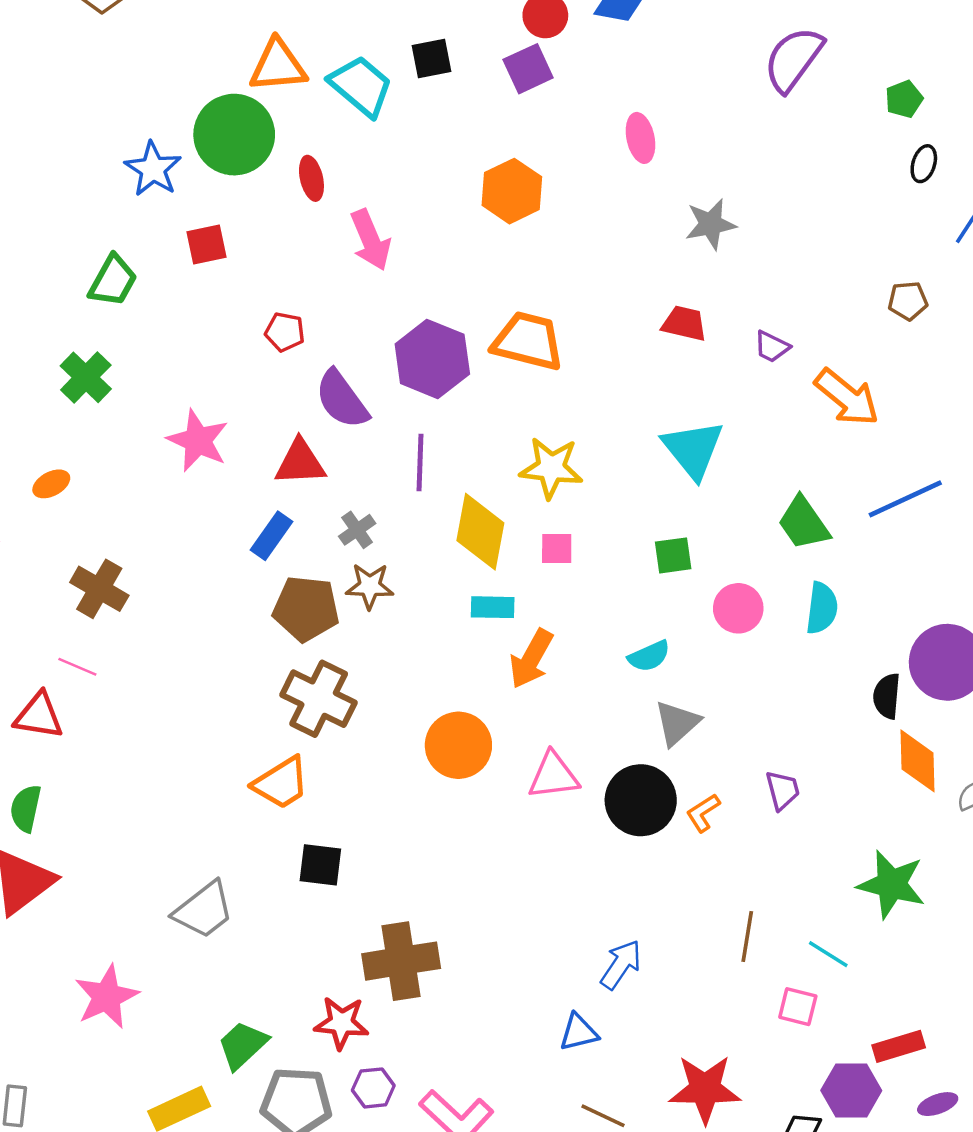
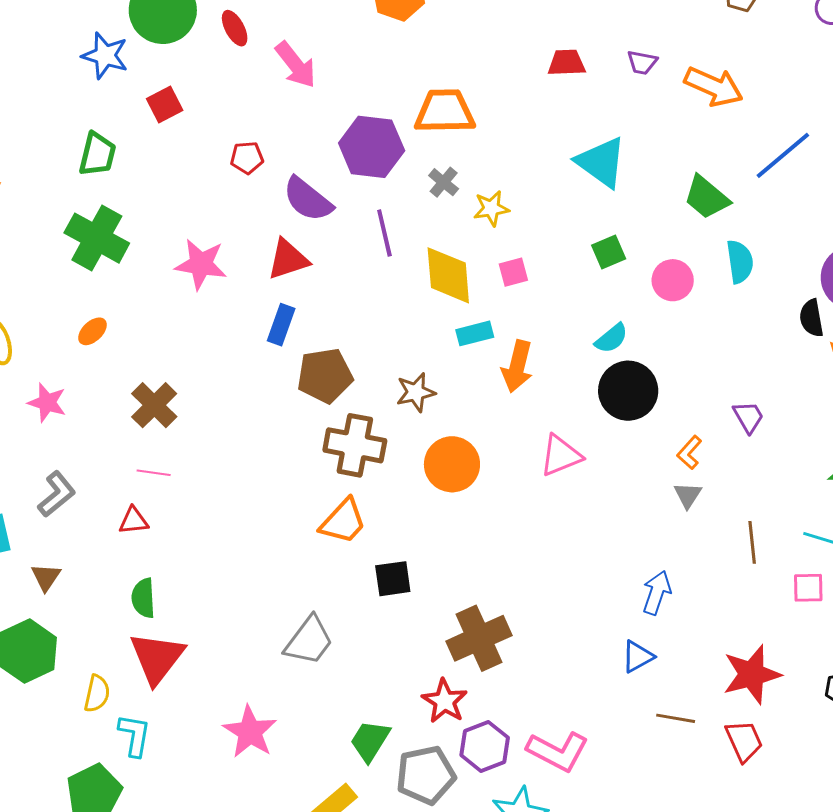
green cross: (86, 377) -> (97, 238), size x1.4
yellow star: (551, 468) -> (491, 208), size x0.7
gray cross: (357, 530) -> (444, 182), moved
brown star: (370, 586) -> (416, 392), moved
brown cross: (99, 589) -> (154, 405), turned 30
red triangle: (39, 716) -> (134, 521), size x0.7
gray triangle: (677, 723) -> (688, 495), moved, size x0.7
orange circle: (458, 745) -> (452, 464), moved
black circle: (641, 800) -> (628, 391), moved
red star: (341, 1023) -> (445, 701), turned -30
purple hexagon: (373, 1088) -> (485, 746), size x1.4

